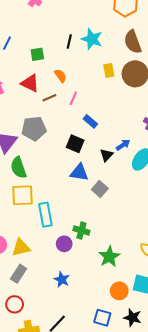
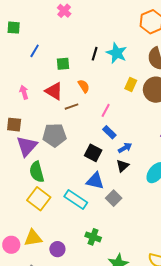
yellow rectangle: (109, 70) -> (131, 84), turned 32
pink line: (73, 98) -> (106, 110), moved
blue arrow: (123, 145) -> (125, 148), moved
yellow square: (22, 195) -> (39, 199), turned 35
cyan rectangle: (45, 215) -> (76, 199), moved, turned -50
purple circle: (64, 244) -> (57, 249), moved
yellow triangle: (21, 247) -> (33, 238), moved

